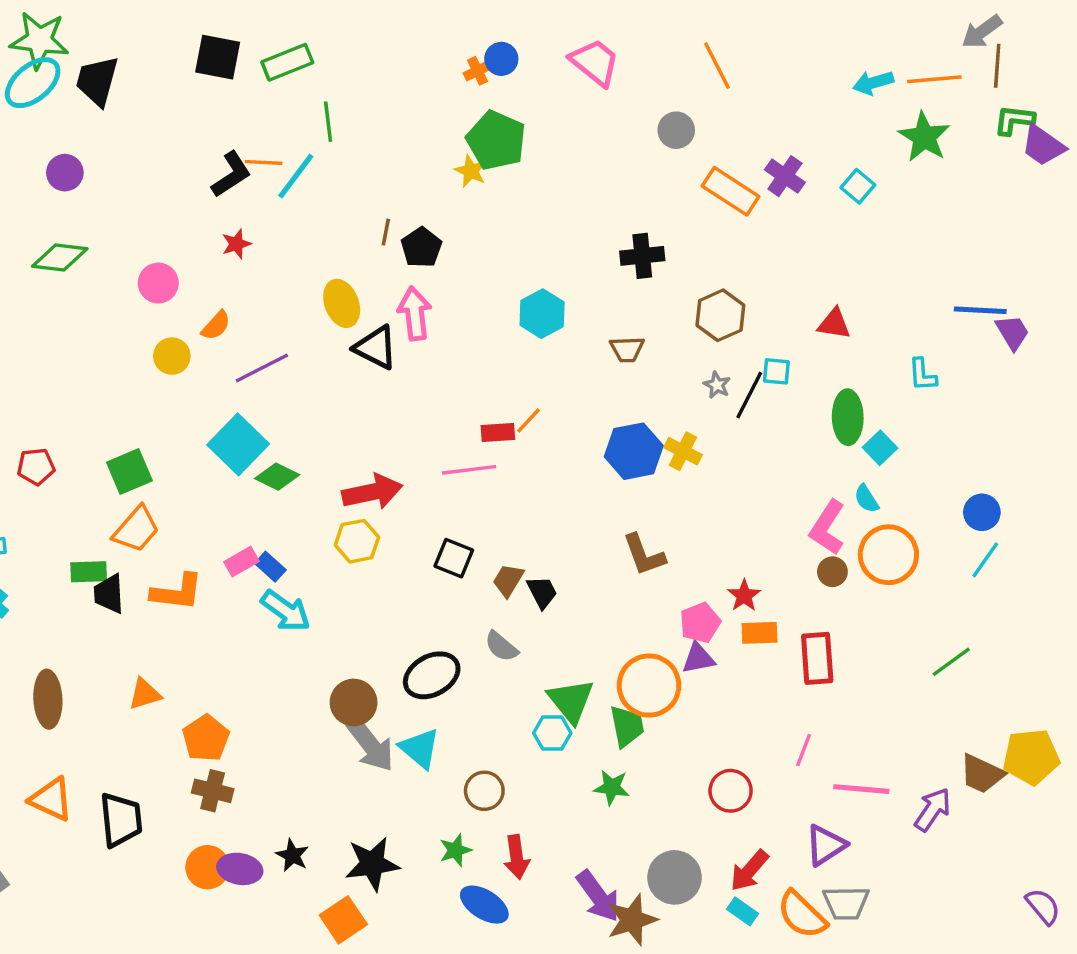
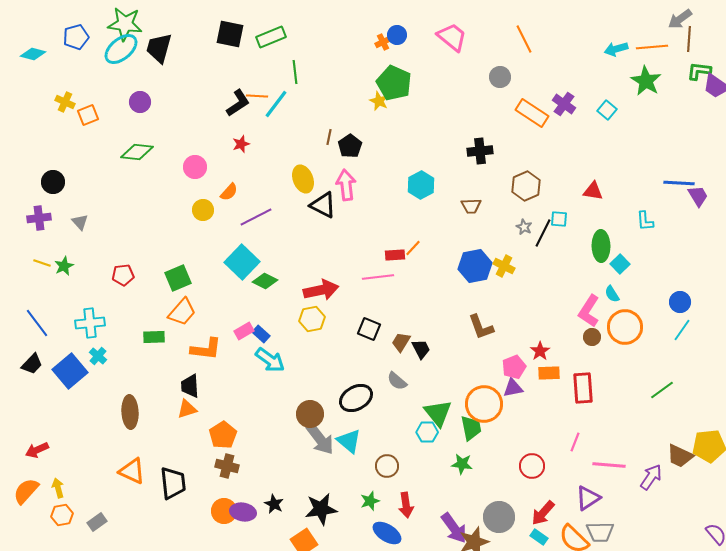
black trapezoid: (109, 594) -> (190, 386), moved

